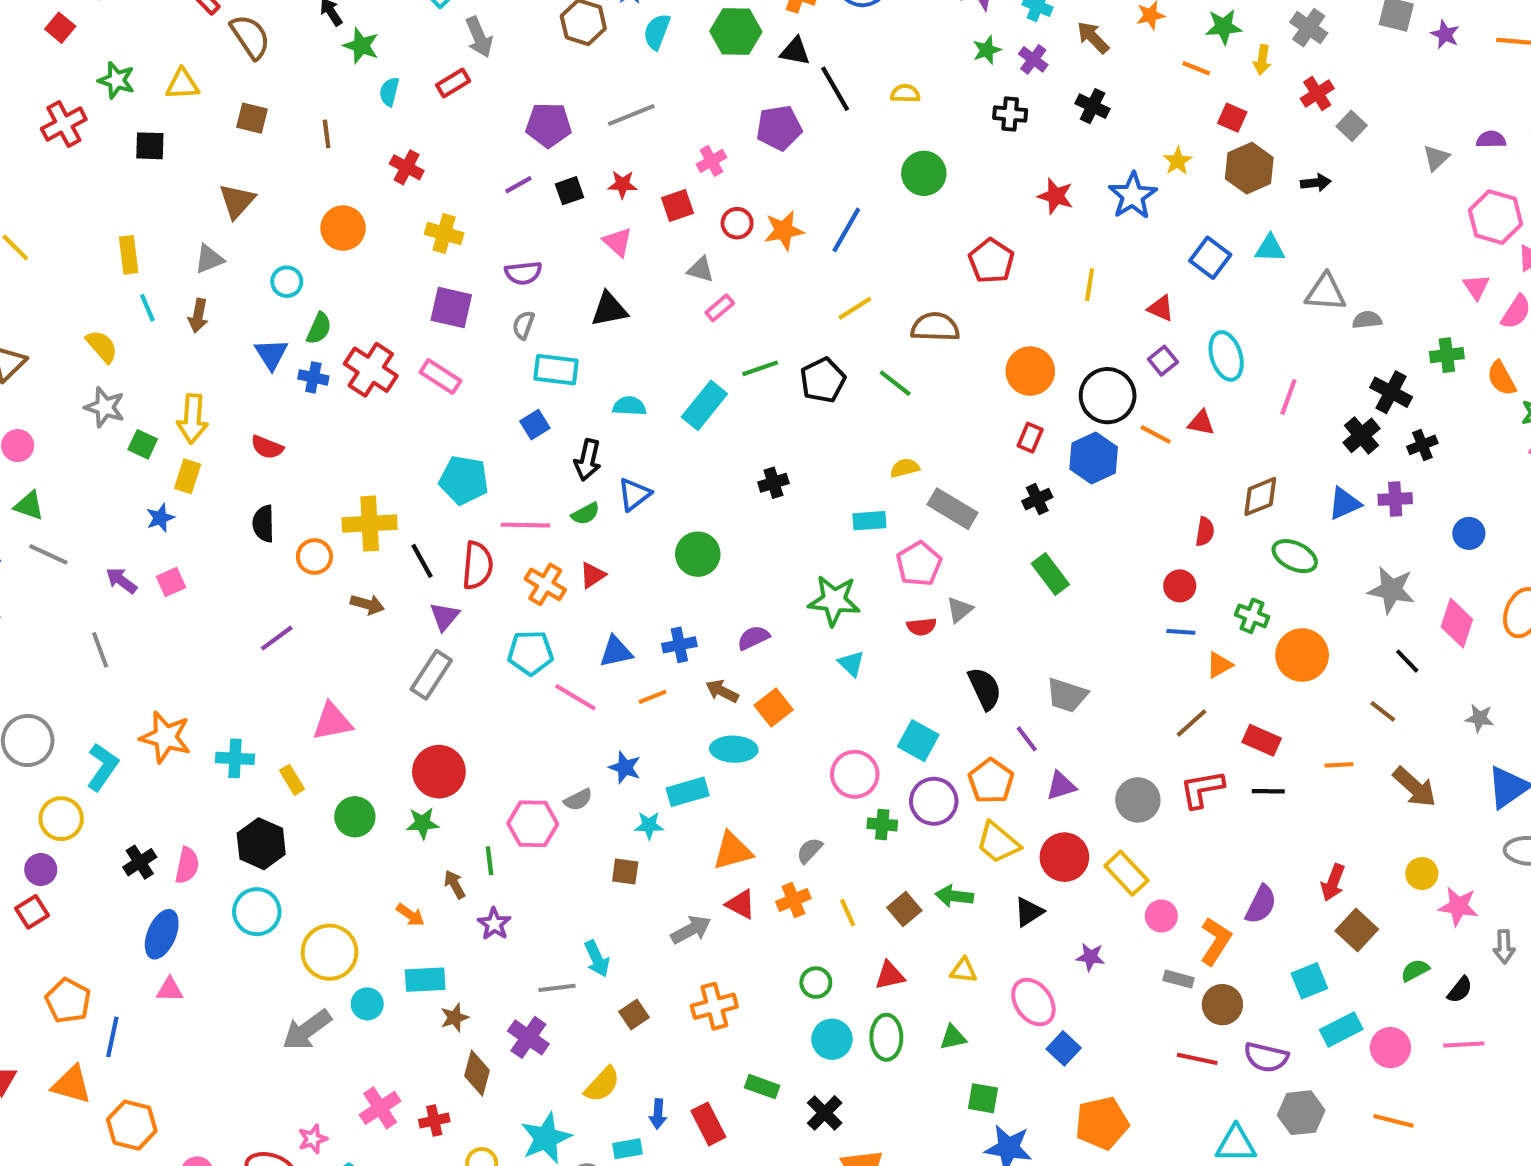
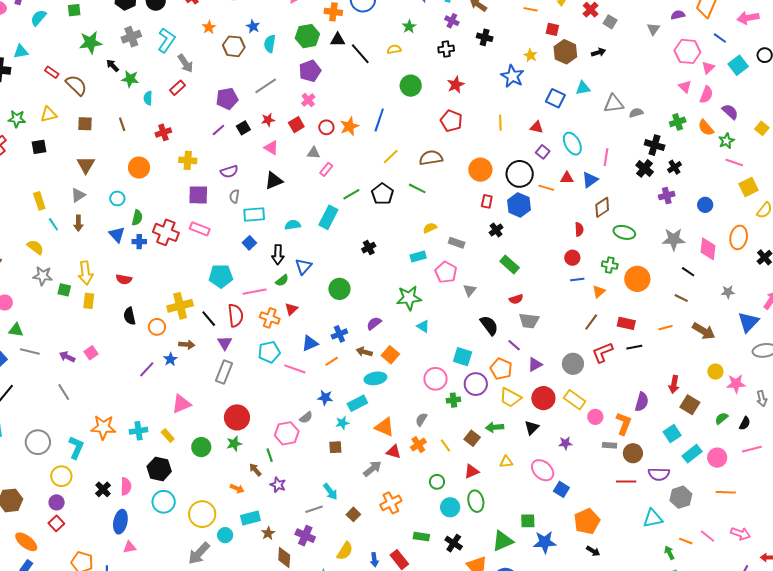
green star: (987, 50) -> (409, 27), moved
purple pentagon: (779, 128) -> (310, 71), moved
red cross: (407, 167) -> (163, 132), turned -35
red star: (1056, 196) -> (456, 85), moved, turned -30
blue triangle: (1345, 504) -> (590, 180), moved
gray rectangle: (952, 509) -> (457, 243), size x0.7
blue star: (160, 518) -> (170, 359), moved
red semicircle: (922, 627) -> (516, 299), moved
orange triangle: (732, 851) -> (385, 427), turned 50
green triangle: (953, 1037) -> (503, 541), moved, size x1.6

